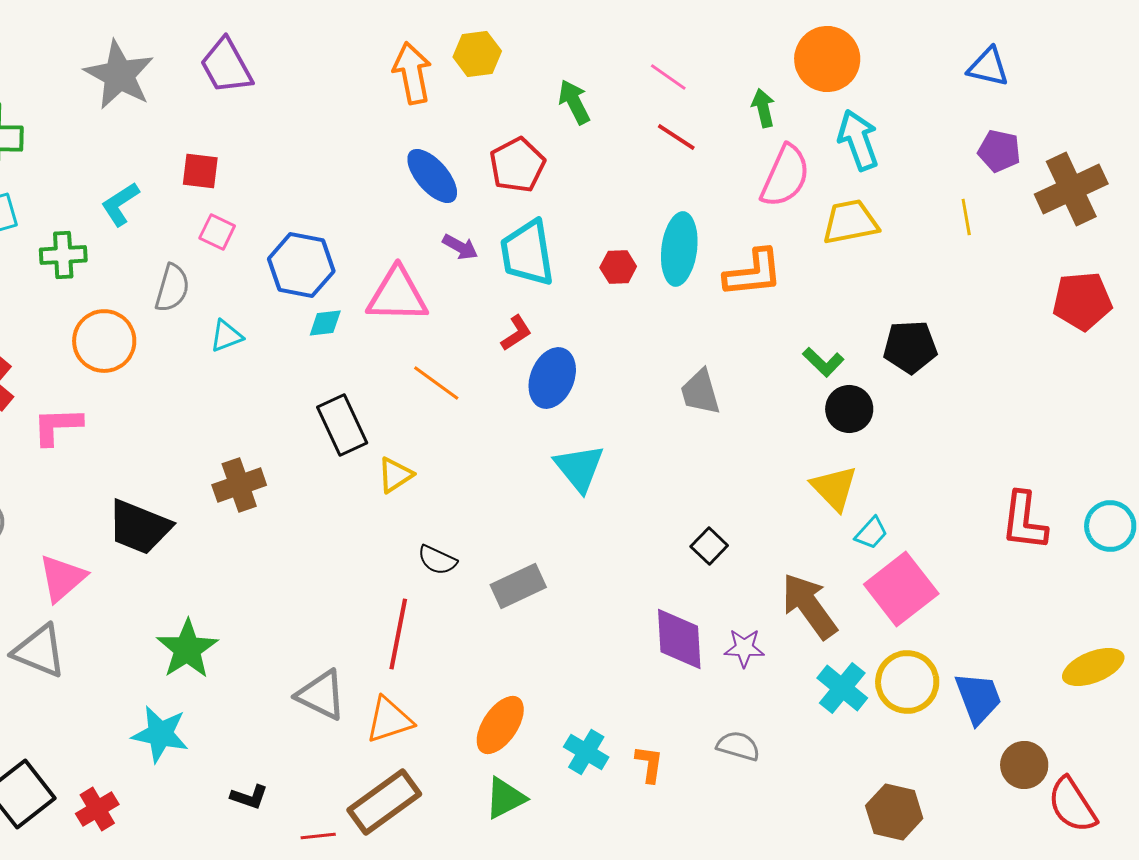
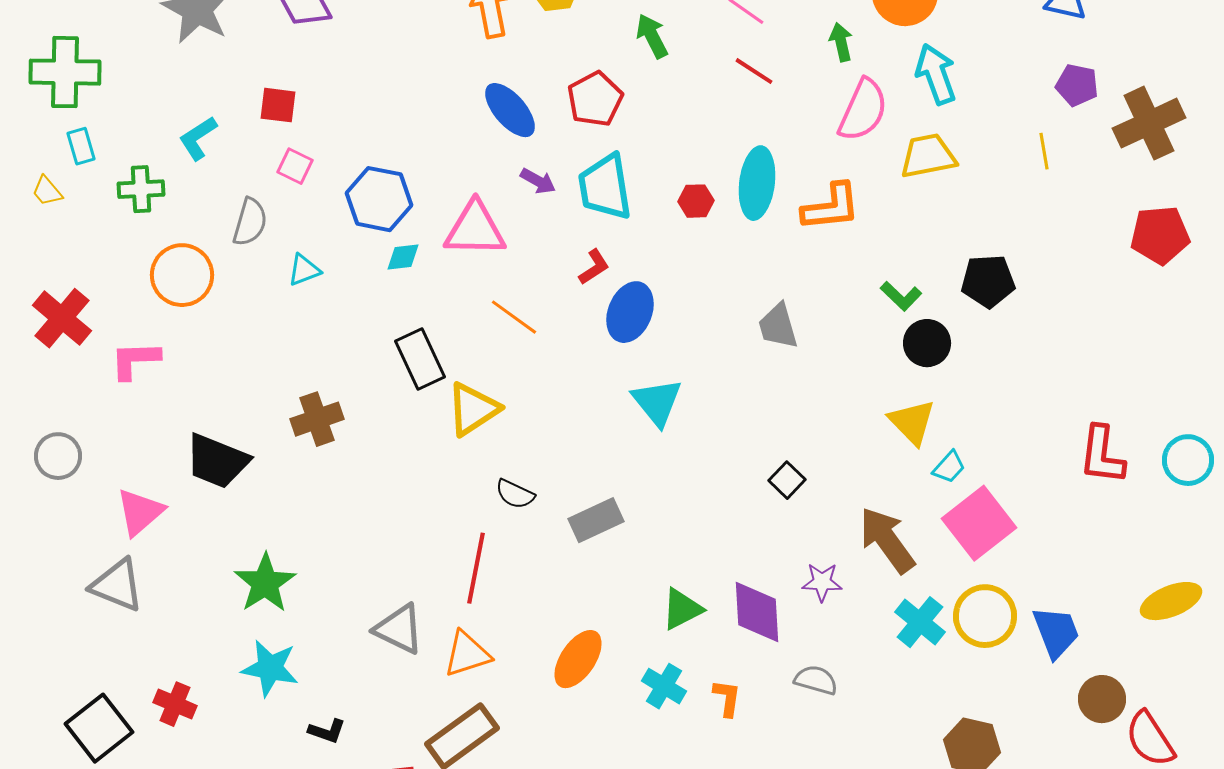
yellow triangle: (395, 475) -> (473, 409), size x1.5
purple diamond: (679, 639) -> (757, 612), moved
cyan star: (160, 734) -> (270, 668), moved
green triangle: (505, 798) -> (682, 609), moved
red cross: (97, 809) -> (175, 704), moved, turned -36

